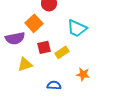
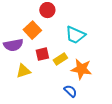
orange star: (83, 74) -> (81, 69), moved, size x1.5
blue semicircle: (54, 85) -> (70, 91), moved, turned 40

